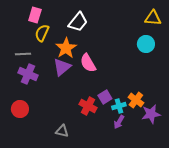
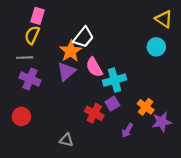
yellow triangle: (153, 18) -> (164, 19), turned 30
white trapezoid: (78, 22) -> (84, 37), moved
yellow semicircle: (42, 33) -> (32, 35), moved
cyan cross: (119, 106) -> (115, 80), moved, size x1.5

